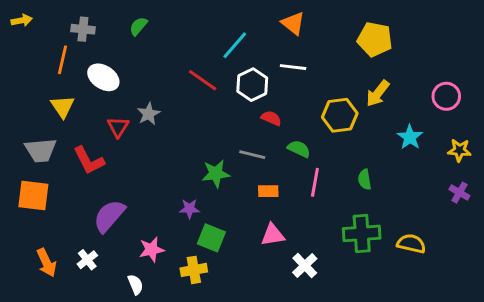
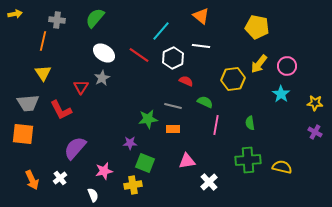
green semicircle: (138, 26) -> (95, 18), size x1.5
white ellipse: (103, 77) -> (104, 53), moved
pink circle: (446, 96) -> (287, 66), moved
orange rectangle: (268, 191) -> (173, 129), moved

